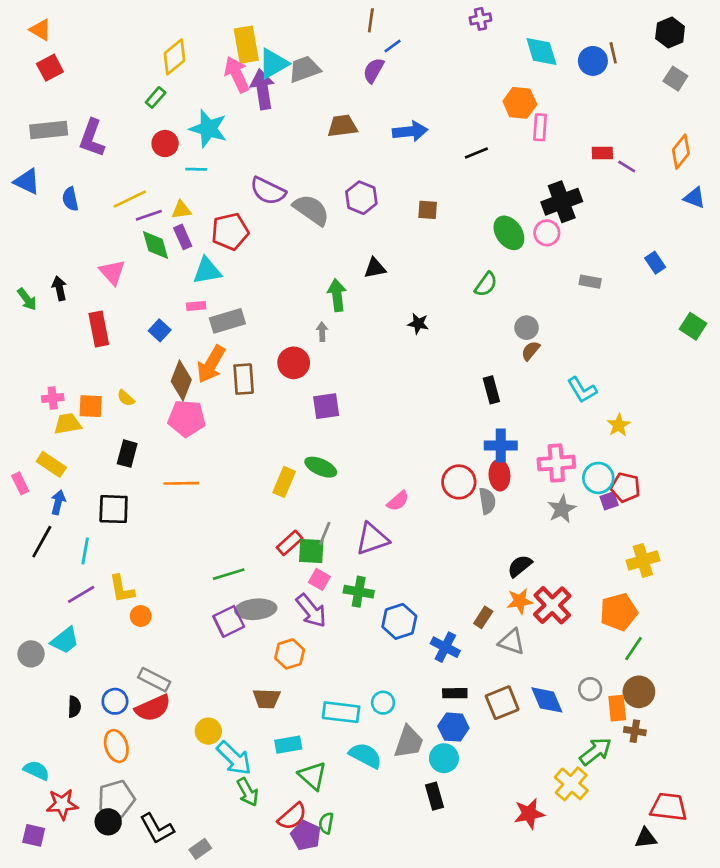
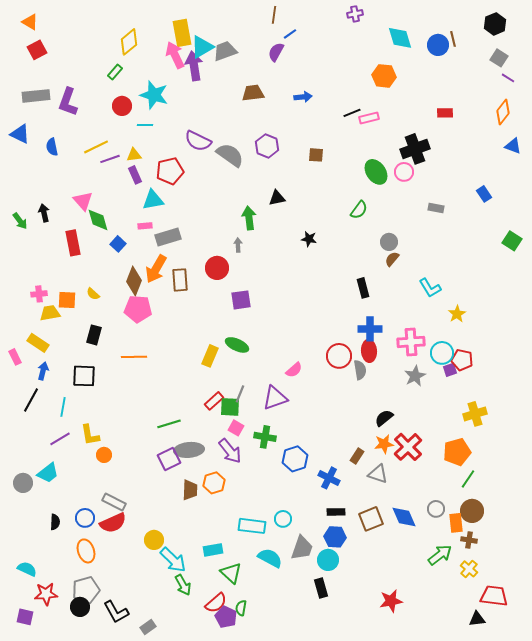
pink rectangle: (540, 127) -> (369, 118), moved, turned 72
blue arrow: (410, 131) -> (303, 97), size x0.7
purple line: (627, 167) -> (508, 78), moved
green diamond: (156, 245) -> (98, 220), moved
brown trapezoid: (267, 699) -> (190, 490), moved, turned -90
yellow cross: (571, 784) -> (469, 569), moved, size x0.7

